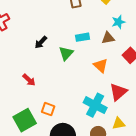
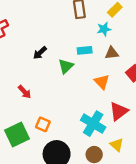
cyan star: (118, 22) -> (104, 29), moved
yellow triangle: (119, 123) -> (117, 145), turned 48

